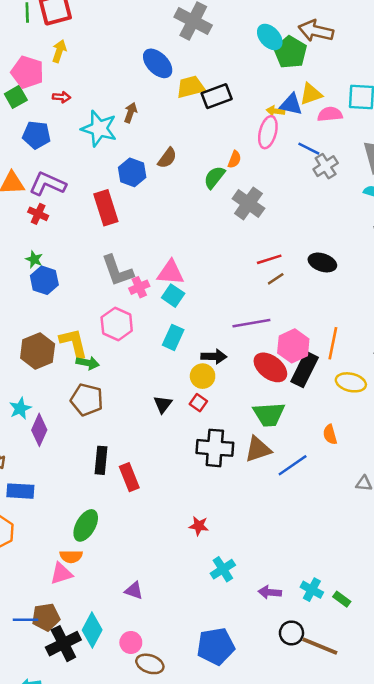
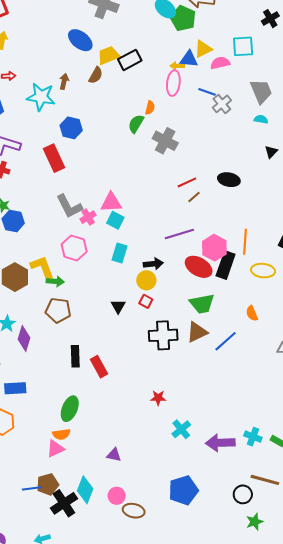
brown semicircle: (167, 158) -> (96, 75), moved
purple arrow: (270, 592) -> (220, 443), size x1.6
black circle: (291, 633) -> (243, 494), moved

